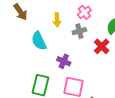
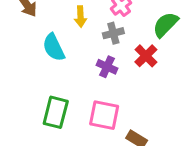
purple cross: (64, 61) -> (107, 67), moved

